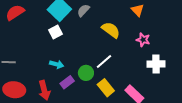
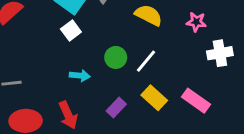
green circle: (86, 73) -> (116, 57), moved
purple rectangle: (67, 82) -> (116, 108), moved

